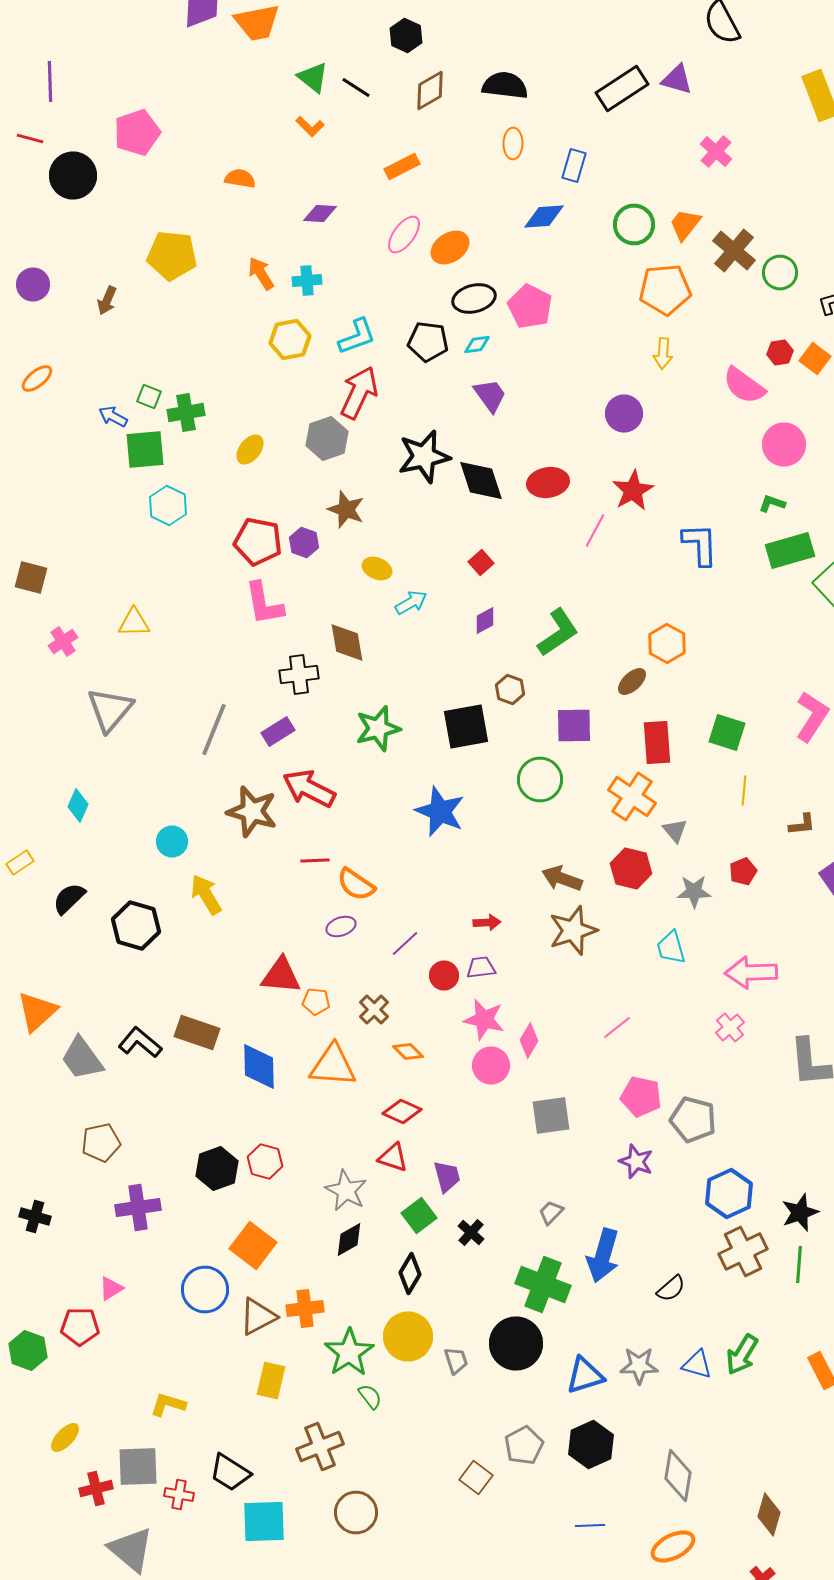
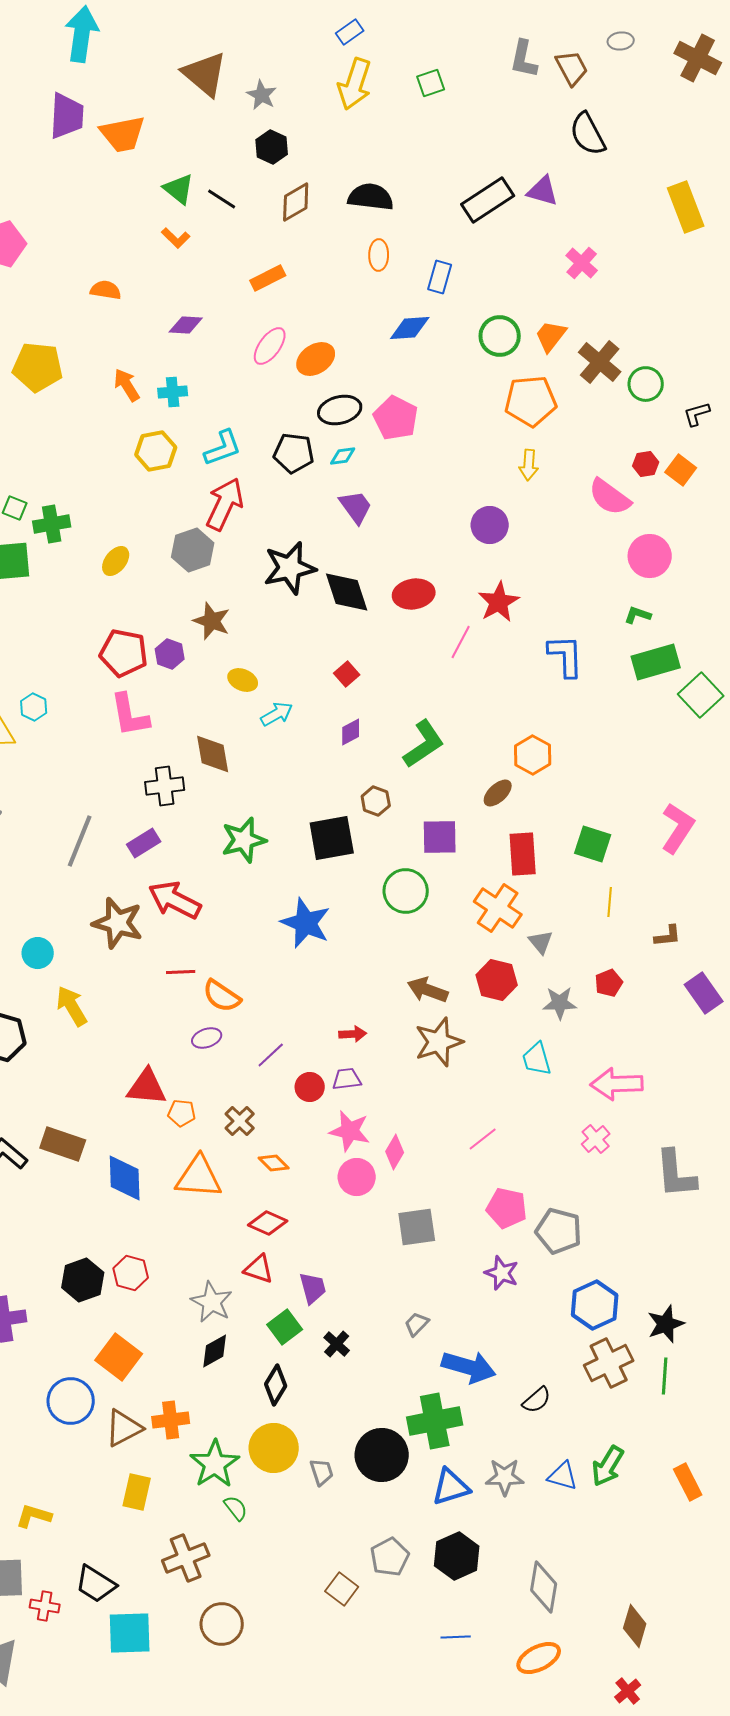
cyan hexagon: (168, 506) -> (34, 707), moved, size x0.7
blue arrow: (603, 1256) -> (469, 1367), turned -90
green cross: (543, 1284) -> (435, 1421), moved, turned -32

